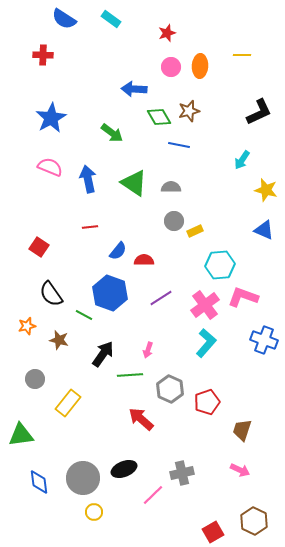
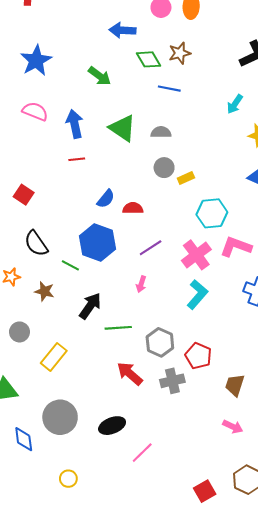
red line: (90, 227) -> (77, 159), moved
pink arrow: (148, 350) -> (141, 284), moved
red pentagon: (207, 402) -> (198, 356), turned -30
gray cross: (182, 473) -> (172, 381), moved
gray circle: (83, 478) -> (60, 417), moved
yellow circle: (94, 512) -> (68, 479), moved

